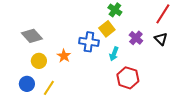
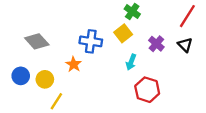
blue cross: (89, 42) -> (91, 41), moved
yellow circle: (39, 61) -> (45, 79), moved
blue circle: (27, 84) -> (21, 76), moved

